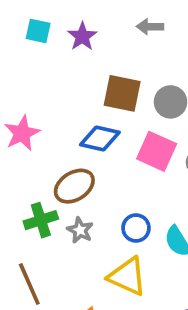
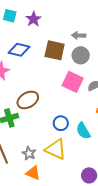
gray arrow: (150, 27) -> (79, 35), moved
blue diamond: (100, 139) -> (19, 50), moved
gray star: (80, 230) -> (29, 153), moved

